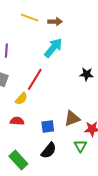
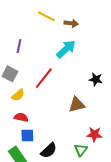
yellow semicircle: (21, 99) -> (18, 95), moved
brown triangle: (72, 118) -> (77, 105), moved
blue square: (48, 127) -> (27, 136), moved

